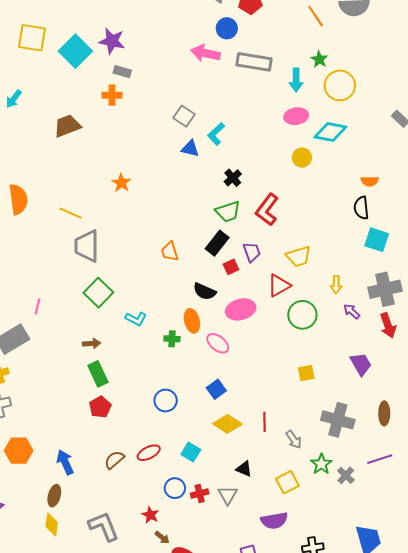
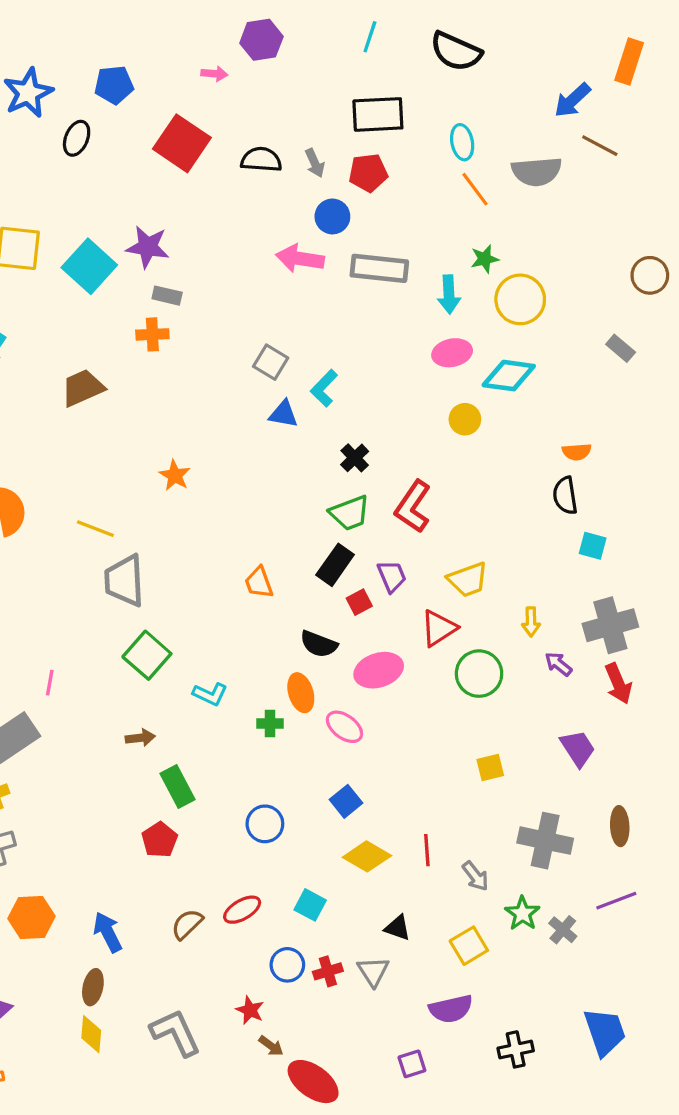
green star: (319, 59) -> (485, 259), turned 30
cyan square: (377, 240) -> (593, 546), size x0.7
green rectangle: (98, 374) -> (178, 786), moved

